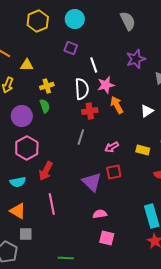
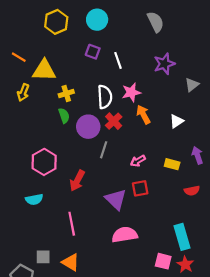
yellow triangle: (27, 65) -> (44, 70), size x1.6
white line: (94, 65) -> (118, 60), moved
red cross: (90, 111) -> (114, 121), turned -35
purple circle: (22, 116) -> (88, 127), moved
red arrow: (46, 171) -> (77, 181), moved
orange triangle: (18, 211) -> (71, 262), moved
pink semicircle: (100, 214) -> (125, 235), size x1.6
pink square: (107, 238) -> (163, 261), moved

